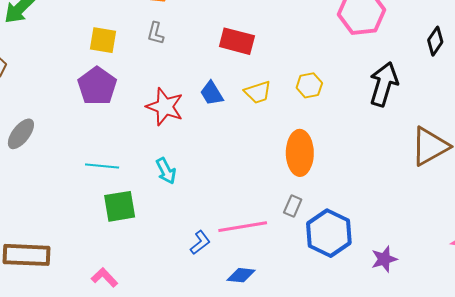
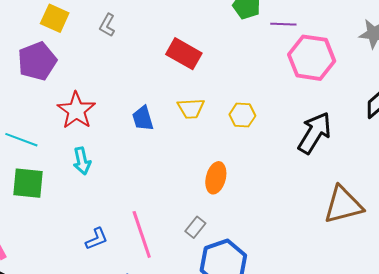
blue trapezoid: (212, 93) -> (143, 118), moved
red star: (165, 107) -> (76, 110), moved
orange ellipse: (300, 153) -> (216, 178), size x0.7
pink line: (243, 227) -> (142, 234), turned 66

